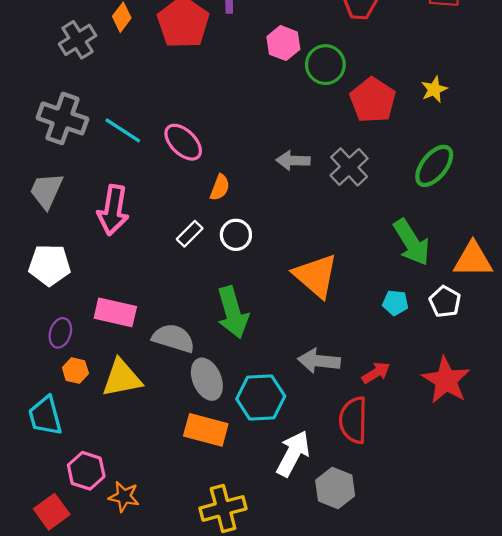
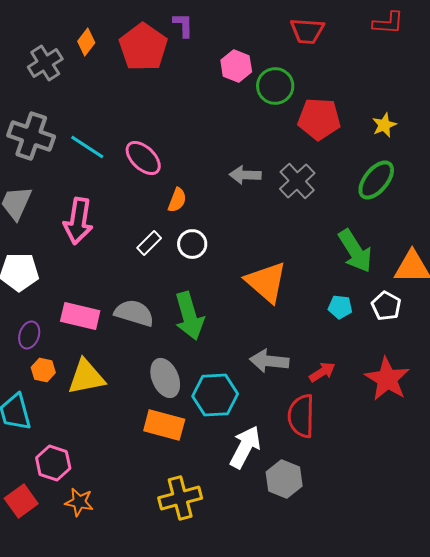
yellow star: (434, 89) -> (384, 125), moved
red pentagon: (373, 100) -> (319, 119), turned -30
gray semicircle: (173, 338) -> (134, 313), moved
orange star: (124, 497) -> (79, 502), moved

